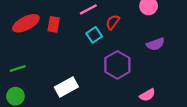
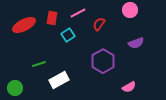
red rectangle: (54, 24) -> (52, 18), moved
cyan square: (94, 35) -> (68, 35), moved
green line: (18, 68) -> (39, 64), moved

